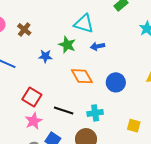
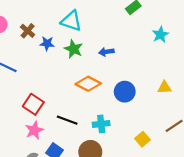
cyan triangle: (84, 24) -> (71, 21), moved
blue star: (45, 56) -> (47, 43), moved
orange diamond: (82, 76) -> (88, 84), turned -35
yellow square: (134, 126) -> (143, 139), turned 32

